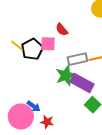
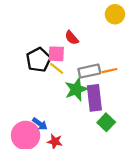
yellow line: (17, 46) -> (57, 68), moved
purple rectangle: (82, 83) -> (94, 98), turned 55

